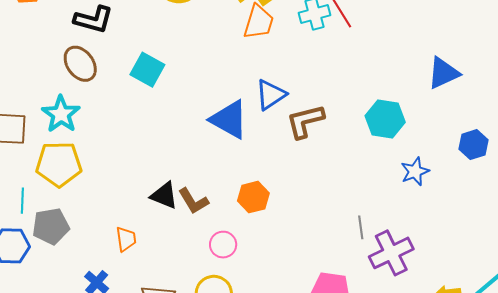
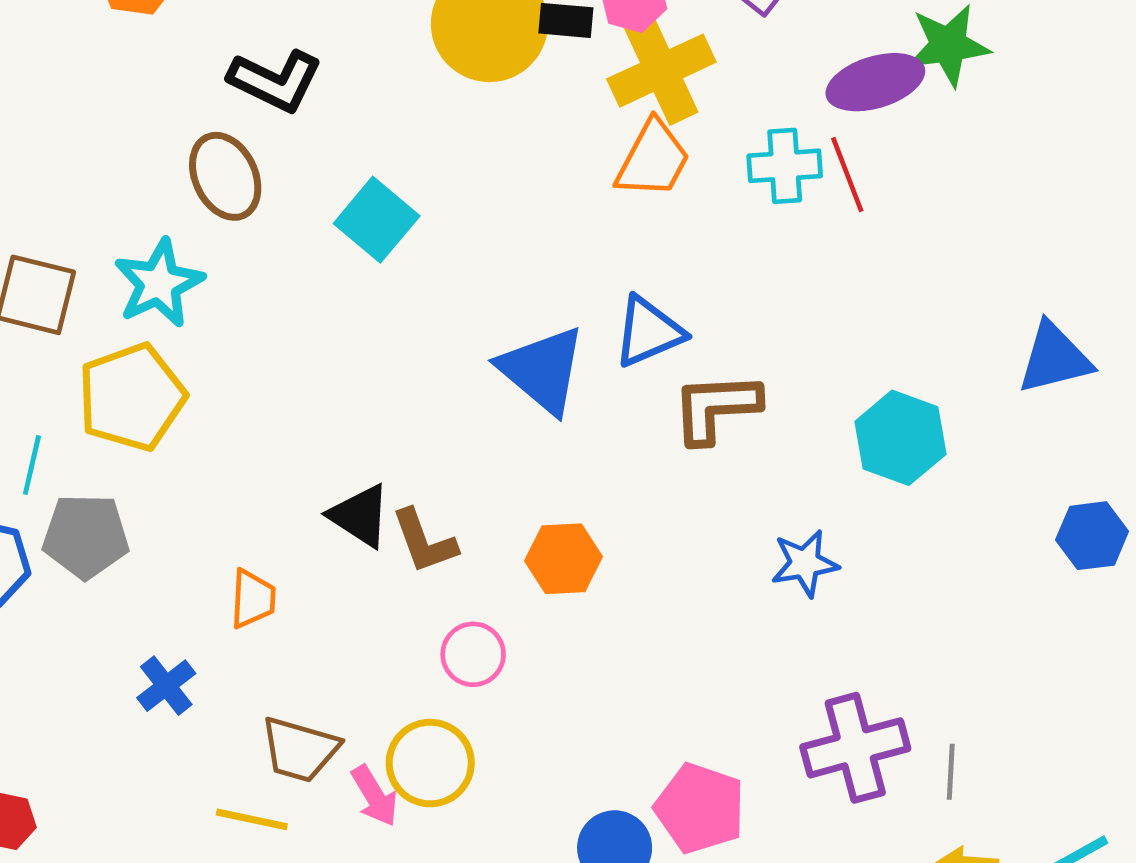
yellow pentagon: (59, 164) -> (132, 397), turned -30
blue star: (415, 171) -> (805, 563), moved
gray line: (361, 227) -> (951, 772), moved

